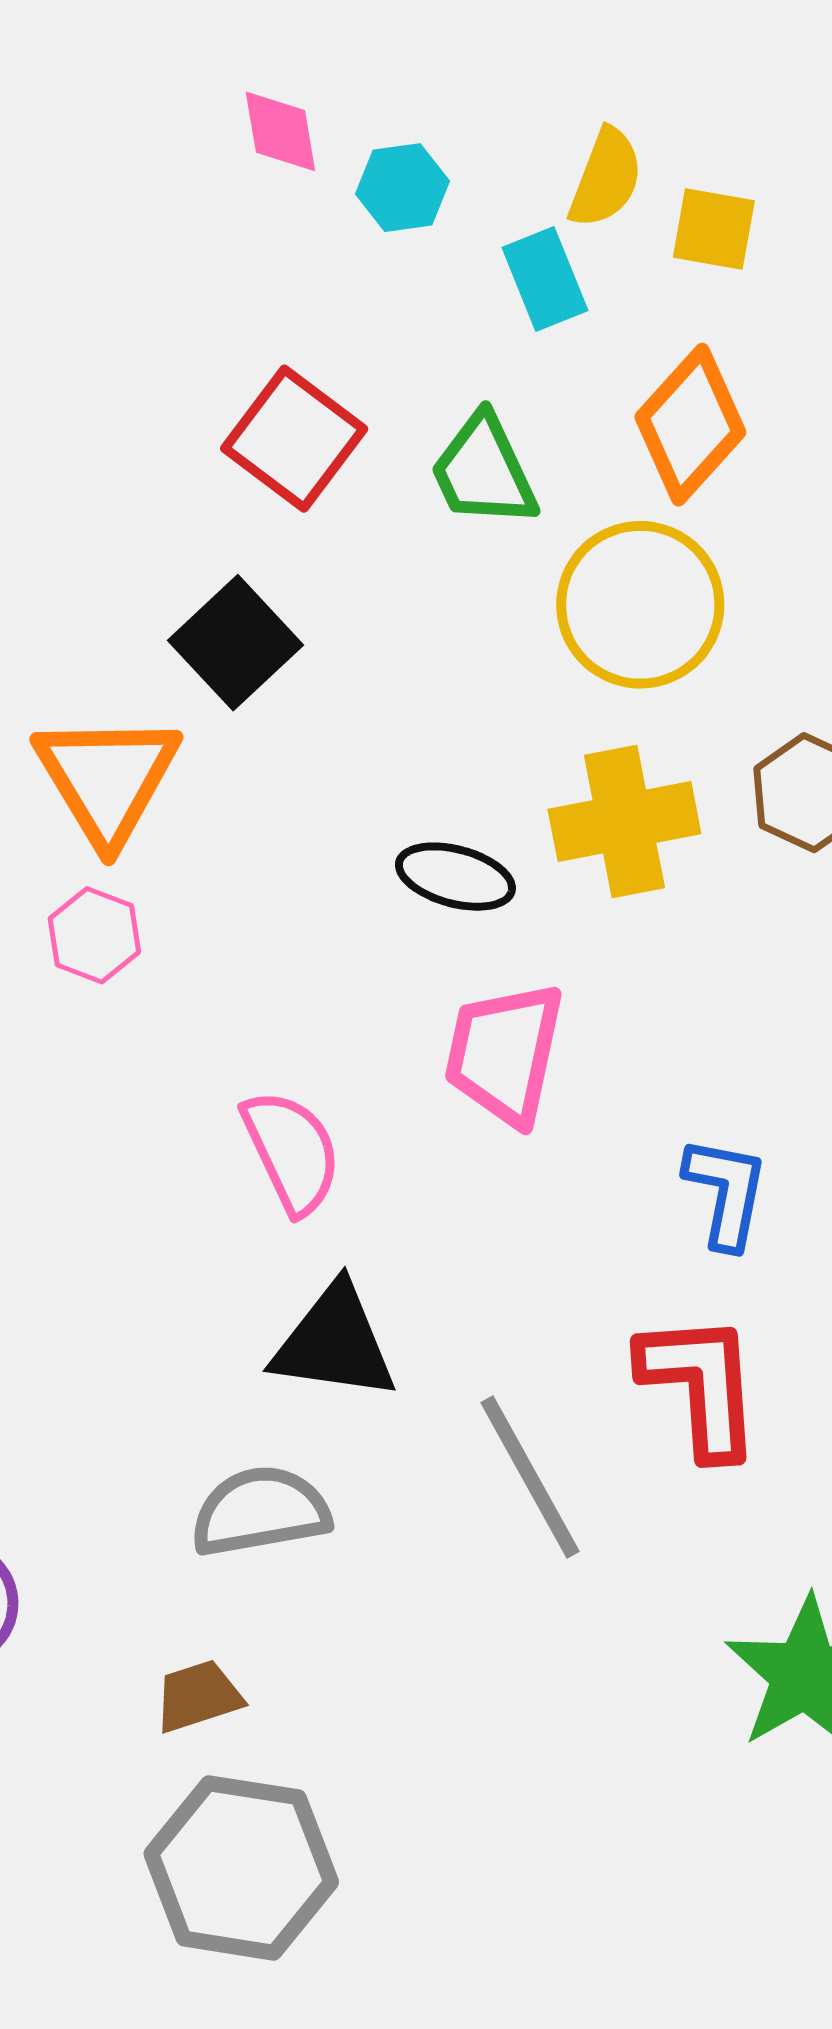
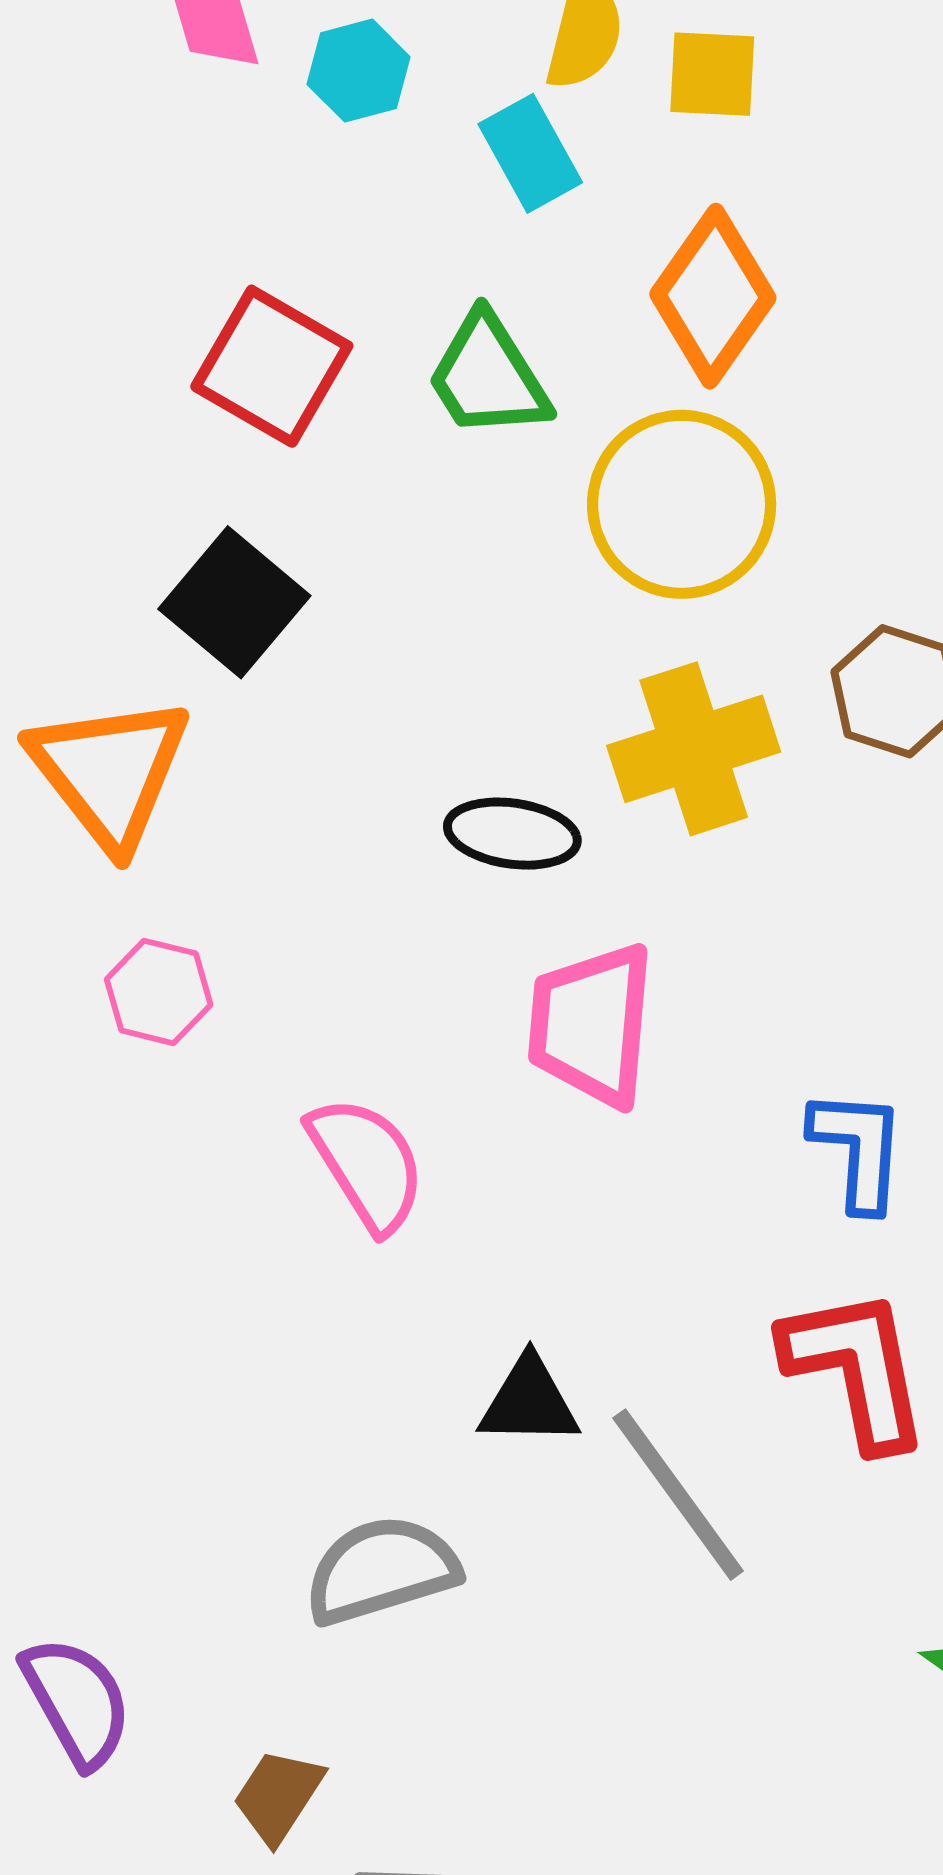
pink hexagon: (94, 935) -> (159, 992), moved
black triangle: (334, 1343) -> (529, 1402), moved, size x0.7
brown trapezoid: (198, 1696) -> (278, 1796), moved, turned -32

